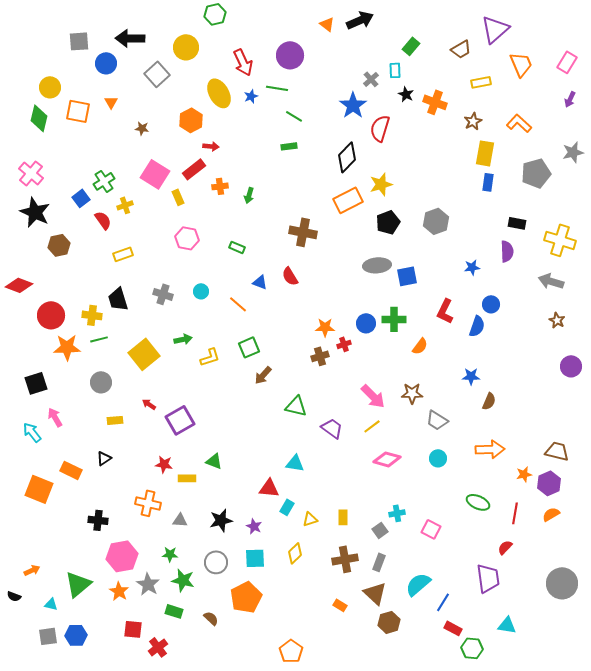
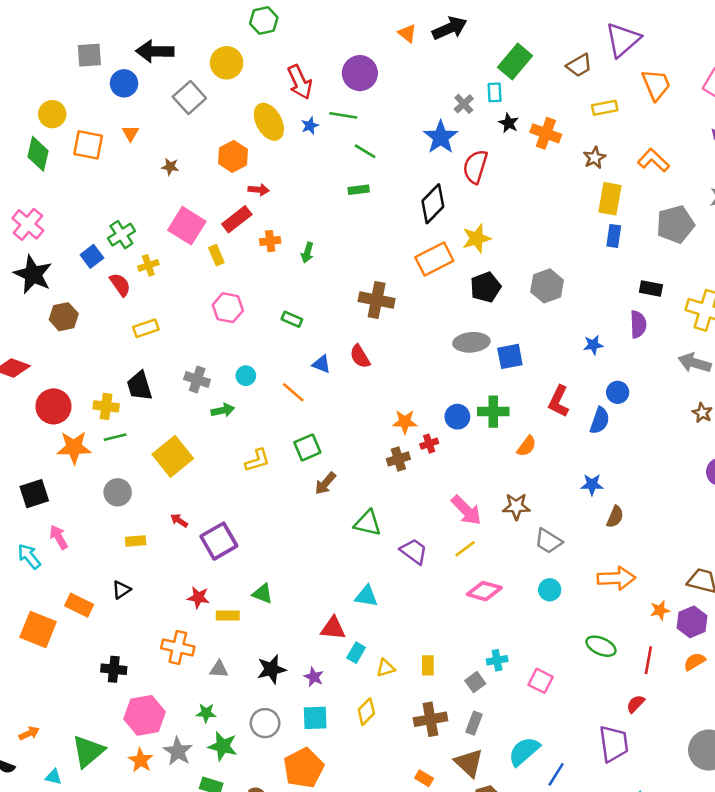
green rectangle: (411, 46) -> (515, 62), size x1.5
green arrow: (183, 339) -> (223, 410), moved

